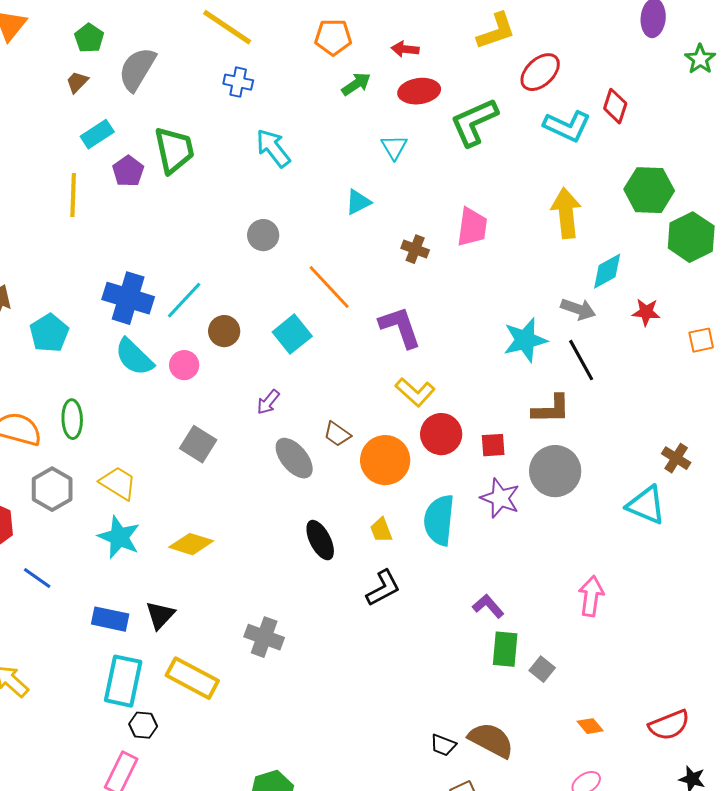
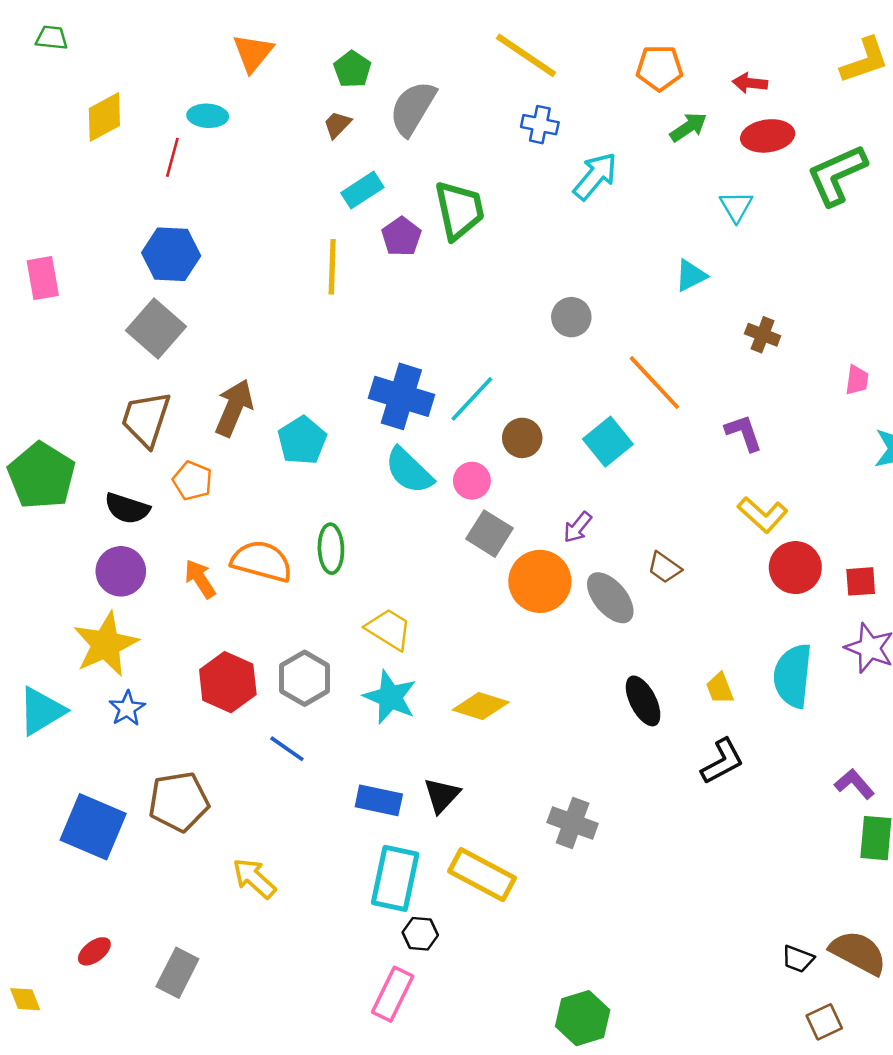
cyan arrow: (273, 148) -> (595, 176), moved, turned 78
pink trapezoid: (472, 227) -> (857, 380), moved, size x0.6
purple L-shape: (400, 327) -> (744, 433), size x0.7
gray square: (198, 444) -> (490, 534), moved
orange circle: (385, 460) -> (540, 581), moved
gray hexagon: (52, 489) -> (305, 678), moved

